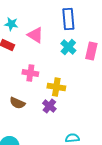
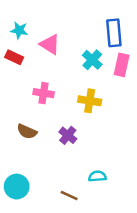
blue rectangle: (68, 19) -> (114, 33), moved
yellow cross: (56, 87) -> (90, 101), moved

